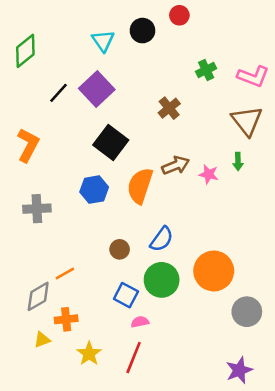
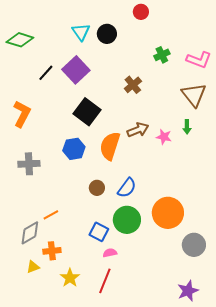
black circle: (142, 31) -> (107, 34), moved
green diamond: (25, 51) -> (20, 40), turned 56
brown circle: (120, 249) -> (97, 188), moved

